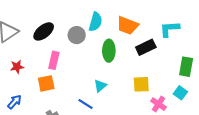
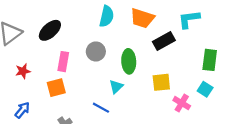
gray circle: (77, 35) -> (96, 51), moved
green ellipse: (109, 51) -> (129, 61), moved

